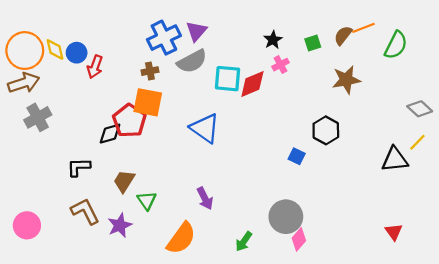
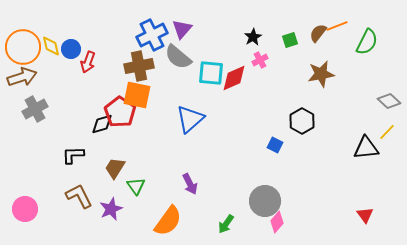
gray semicircle: (192, 61) -> (178, 57), turned 68
brown cross: (150, 71) -> (139, 66), size x1.8
blue triangle: (205, 128) -> (190, 119), turned 44

